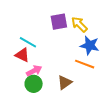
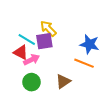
purple square: (59, 22) -> (44, 41), moved
yellow arrow: (79, 24) -> (48, 28), moved
pink arrow: (34, 71) -> (32, 60), moved

